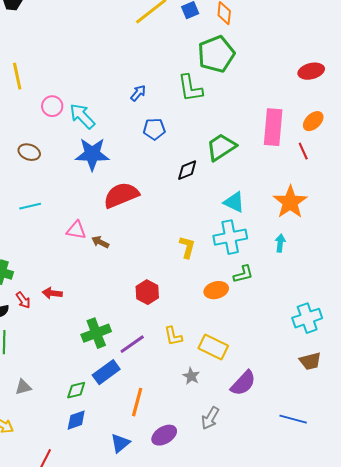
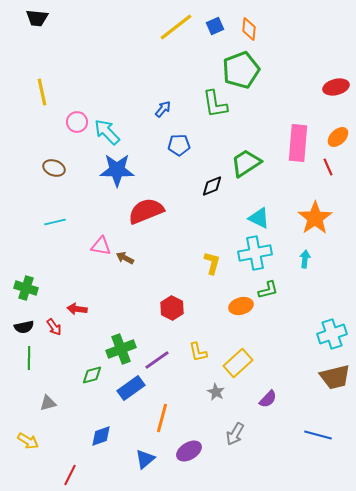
red arrow: (23, 300) -> (54, 327), moved
yellow rectangle: (213, 347) -> (238, 363), turned -68
brown trapezoid: (310, 361) -> (335, 377), size x1.4
purple semicircle: (243, 383) -> (268, 399), size x0.7
green diamond: (76, 390) -> (92, 375), moved

